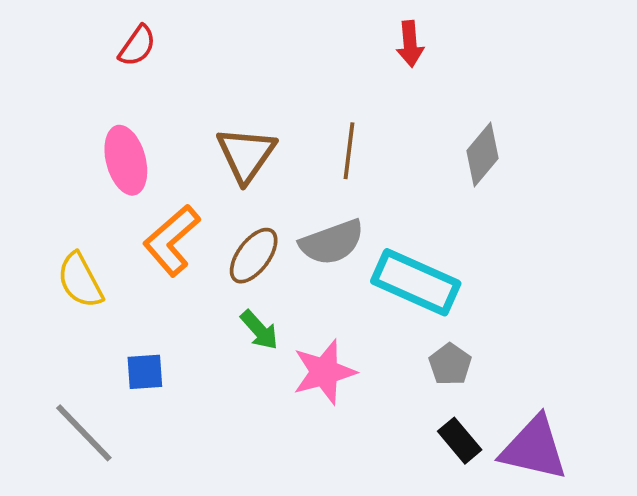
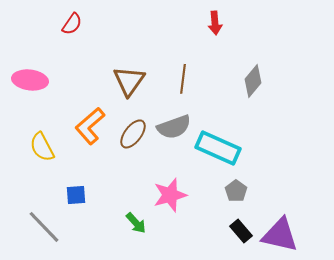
pink ellipse: (126, 160) -> (30, 80), moved, turned -68
green arrow: (259, 330) -> (136, 223), moved

